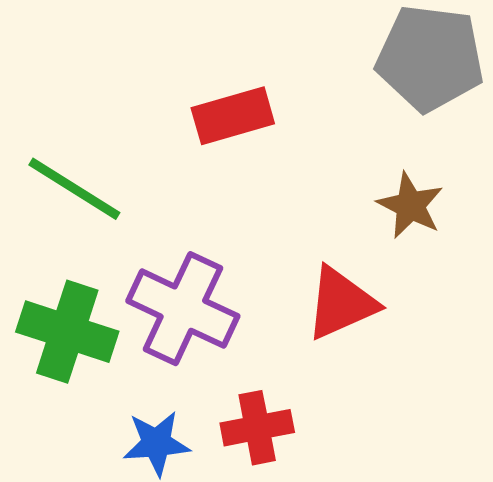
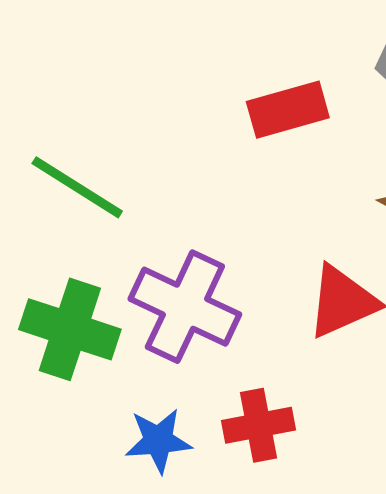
red rectangle: (233, 116) -> (288, 110), moved

